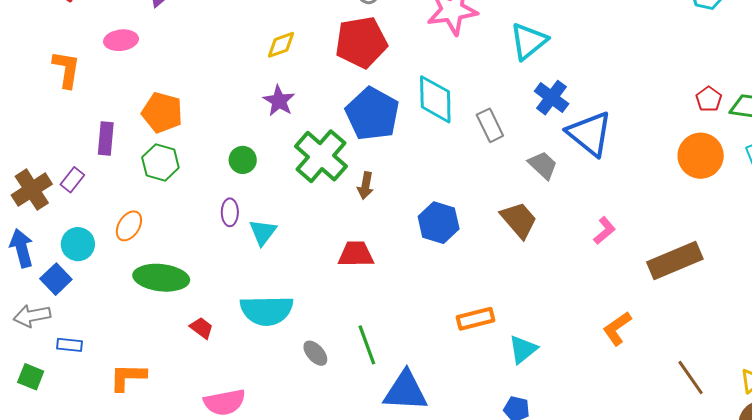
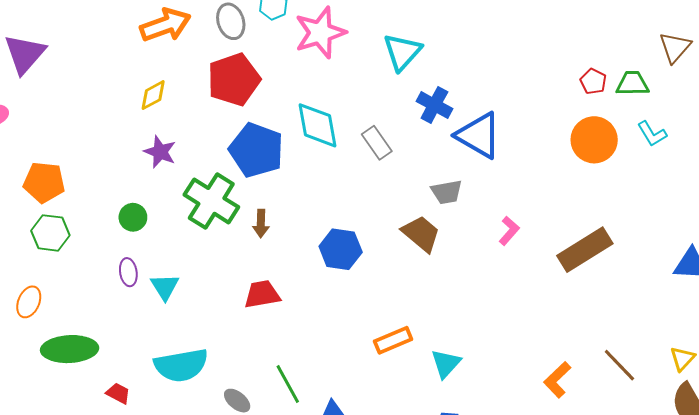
gray trapezoid: (543, 165) -> (447, 192), moved, turned 136
orange L-shape: (617, 328) -> (557, 380), moved

